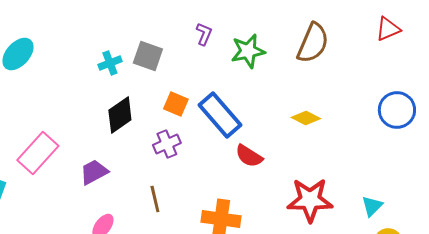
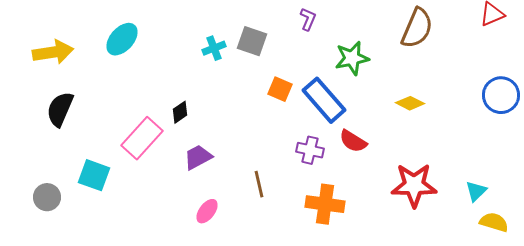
green star: (248, 51) -> (352, 58), moved
black diamond: (120, 115) -> (180, 112), moved, size x0.6
purple cross: (167, 144) -> (310, 150), moved, turned 36

